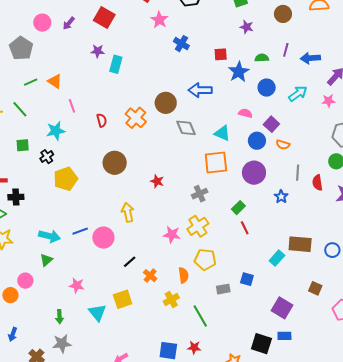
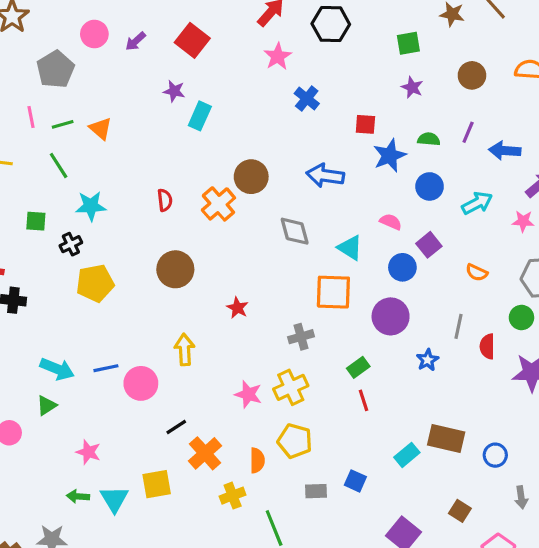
brown circle: (166, 103) -> (251, 177), moved
pink line: (72, 106) -> (31, 117), moved
green line: (20, 109) -> (59, 165), moved
orange semicircle: (283, 145) -> (477, 272), moved
orange cross: (150, 276) -> (205, 453), size x1.5
green arrow: (60, 317) -> (78, 496), moved, turned 88

